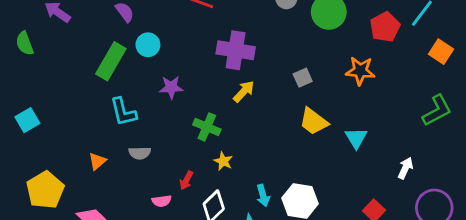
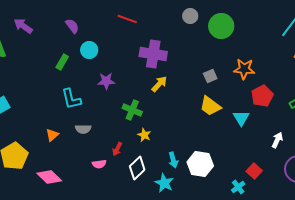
red pentagon: (385, 27) -> (262, 96), moved
green rectangle: (111, 61) -> (62, 62), size x0.6
gray square: (303, 78) -> (210, 76), moved

